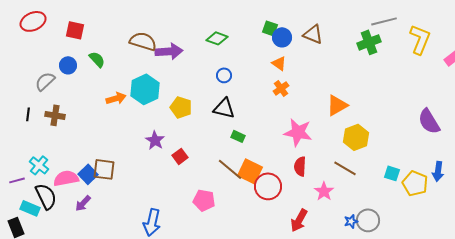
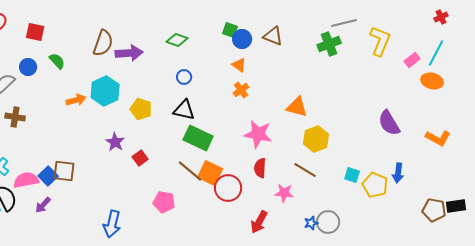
brown semicircle: (143, 41) -> (103, 43), turned 92
orange triangle: (337, 105) -> (297, 107), turned 45
green rectangle: (238, 136) -> (198, 138), size x2.0
pink star: (324, 191) -> (284, 193), turned -30

